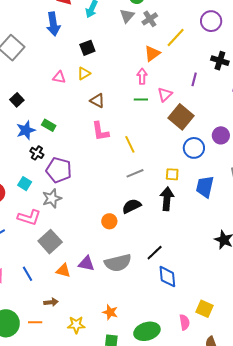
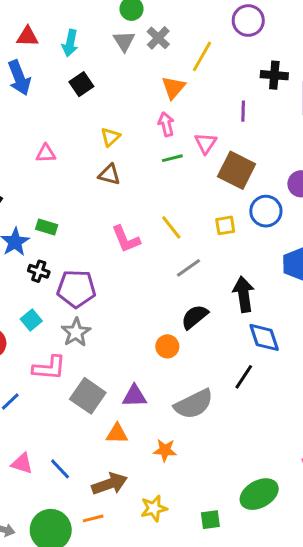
black square: (87, 48) -> (81, 84), moved
yellow triangle: (84, 74) -> (110, 137), moved
pink L-shape: (100, 131) -> (126, 239), moved
yellow square: (172, 174) -> (225, 225), moved
cyan square: (25, 184) -> (31, 320), turned 32
purple triangle: (86, 264) -> (134, 396), moved
blue line: (28, 274) -> (60, 469), moved
blue diamond: (167, 277) -> (264, 337), moved
brown arrow: (51, 302) -> (110, 484), size x1.6
orange star: (110, 312) -> (165, 450), moved

